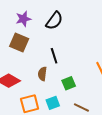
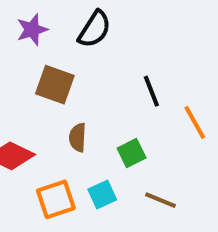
brown square: (19, 43) -> (55, 85), moved
black line: (54, 56) -> (151, 91), moved

